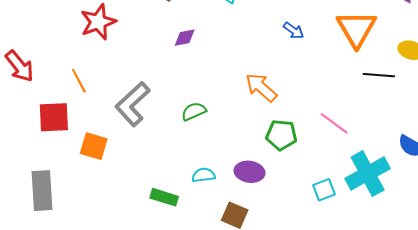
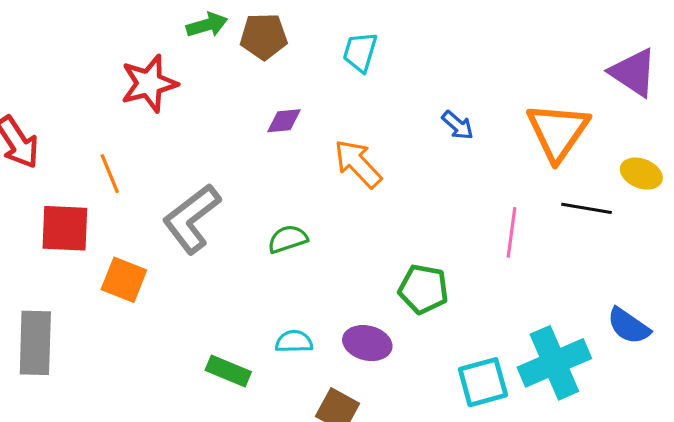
orange arrow: (261, 87) -> (358, 164), moved
pink line: (334, 123) -> (512, 232), moved, turned 56
cyan square: (324, 190) -> (483, 382), size x1.4

